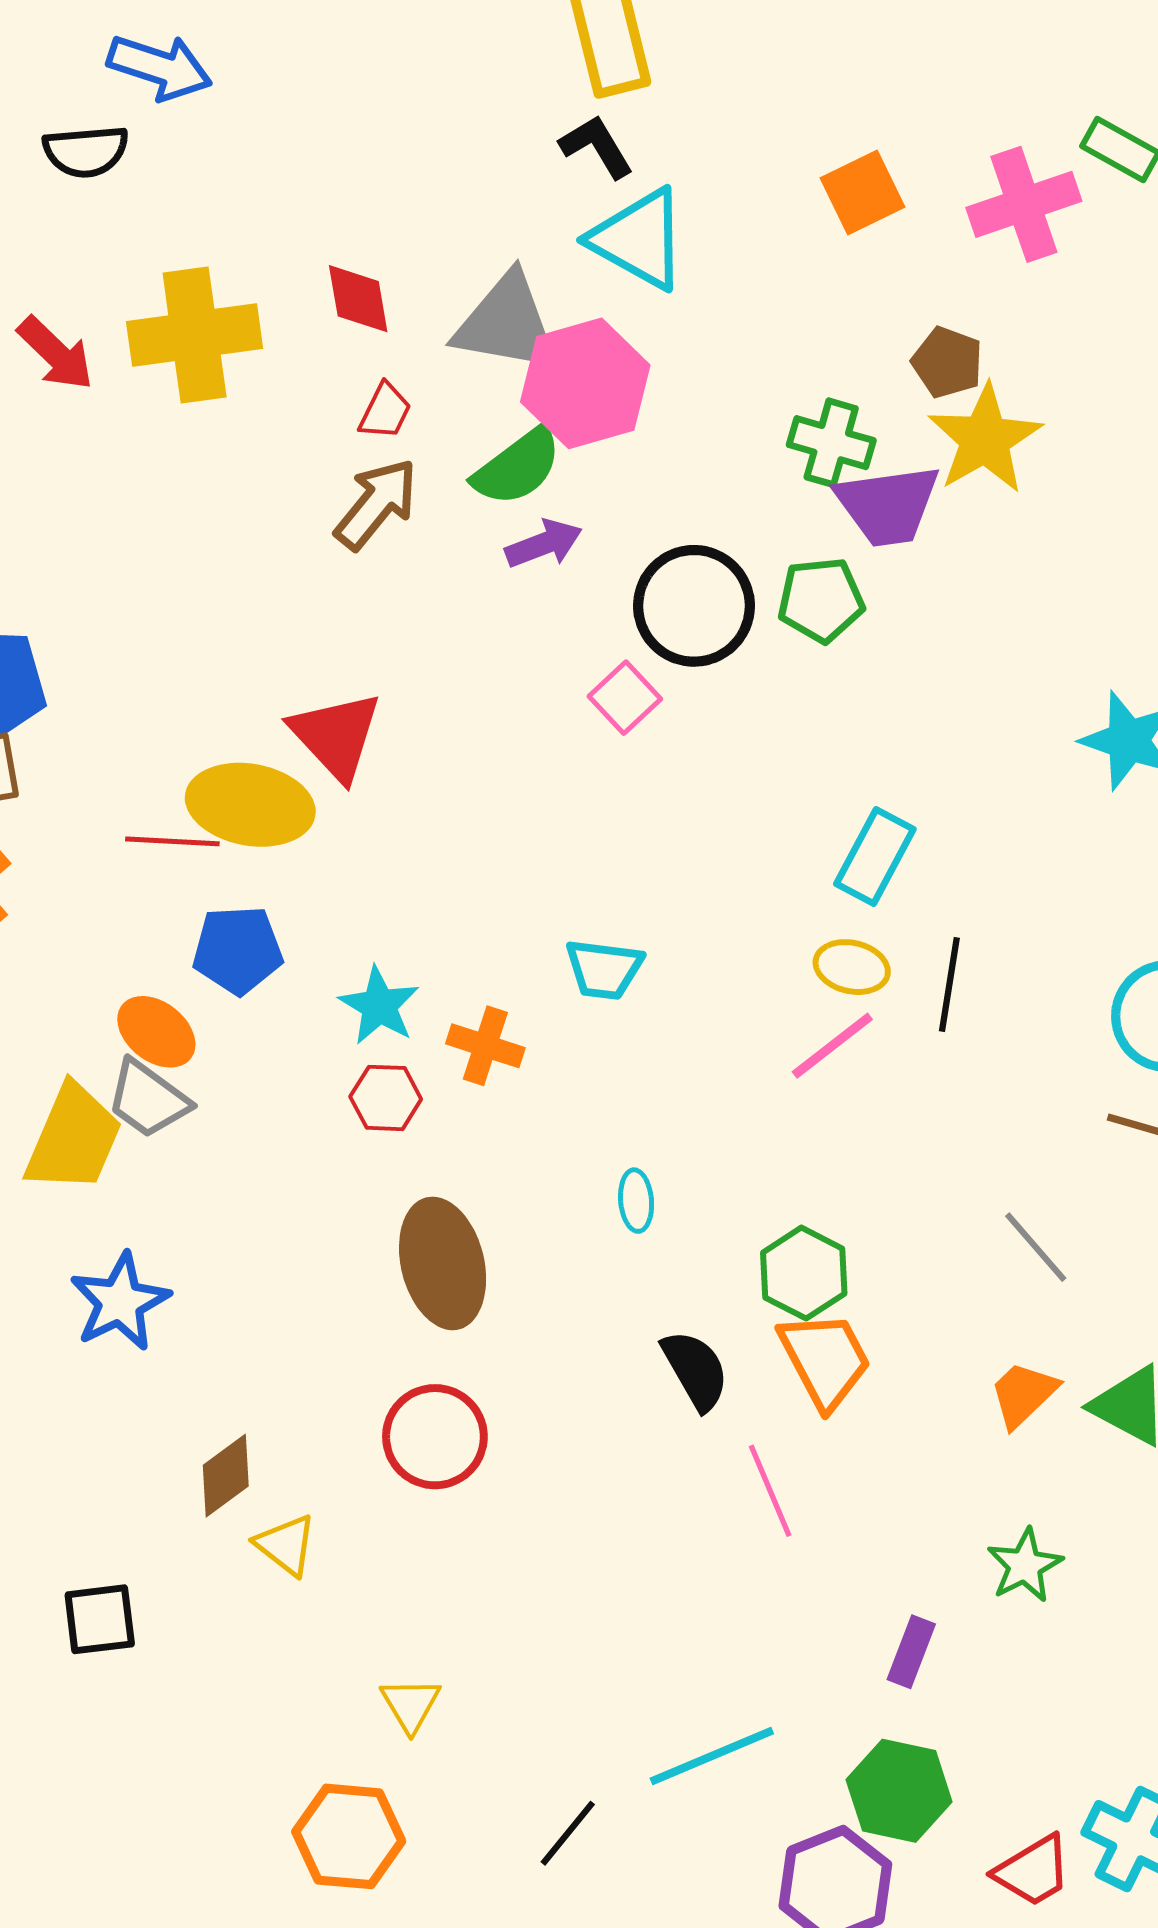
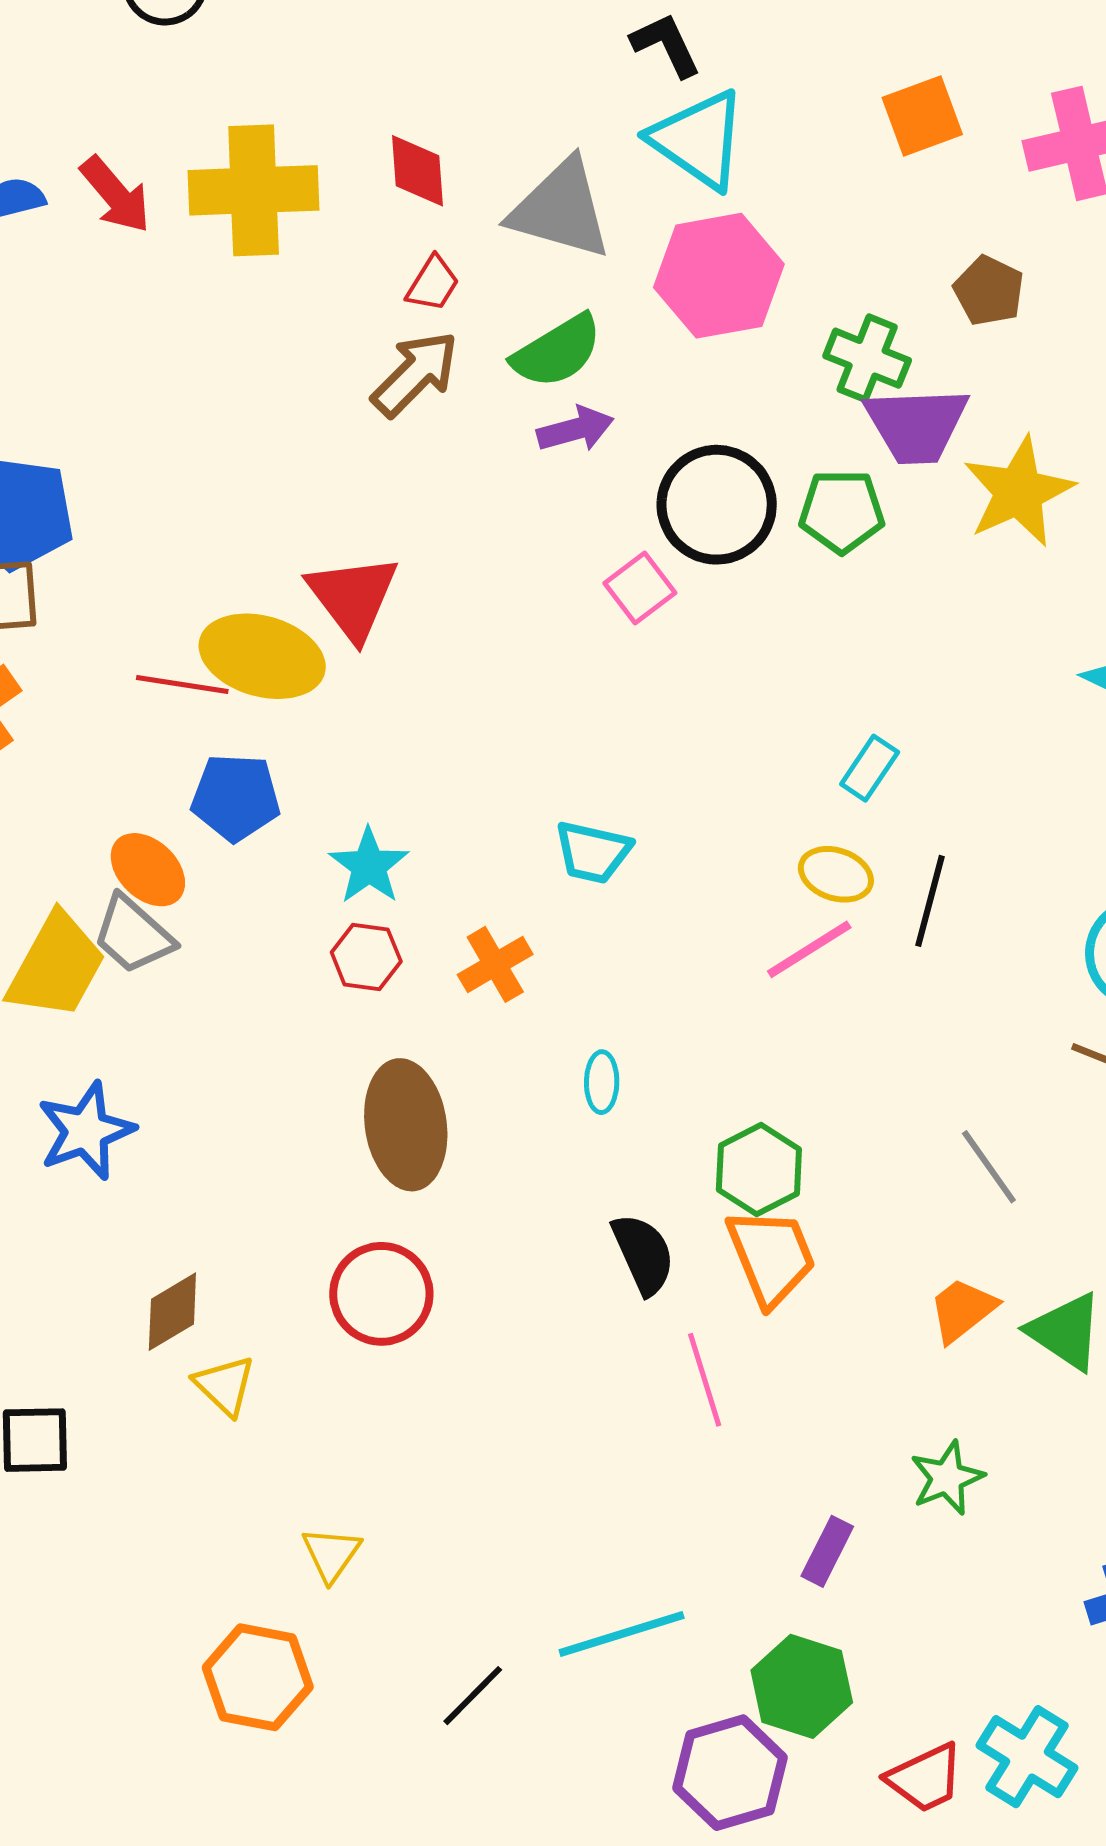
pink hexagon: (585, 383) -> (719, 276), moved
yellow star: (985, 439) -> (1019, 492), moved
cyan rectangle: (875, 857) -> (870, 768), size x0.7
orange cross: (485, 1046) -> (495, 964), moved, turned 36

